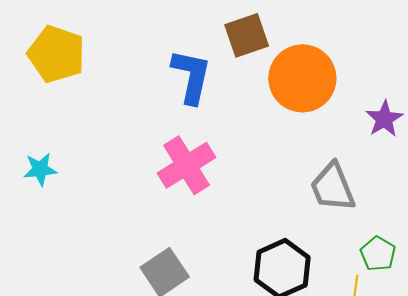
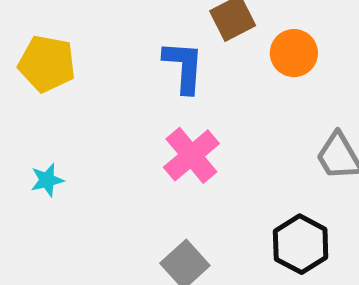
orange circle: (302, 78) -> (294, 53), size x0.7

